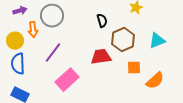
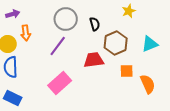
gray circle: (52, 16) -> (66, 19), moved
purple line: (53, 53) -> (58, 46), moved
orange semicircle: (155, 81) -> (148, 84), turned -72

